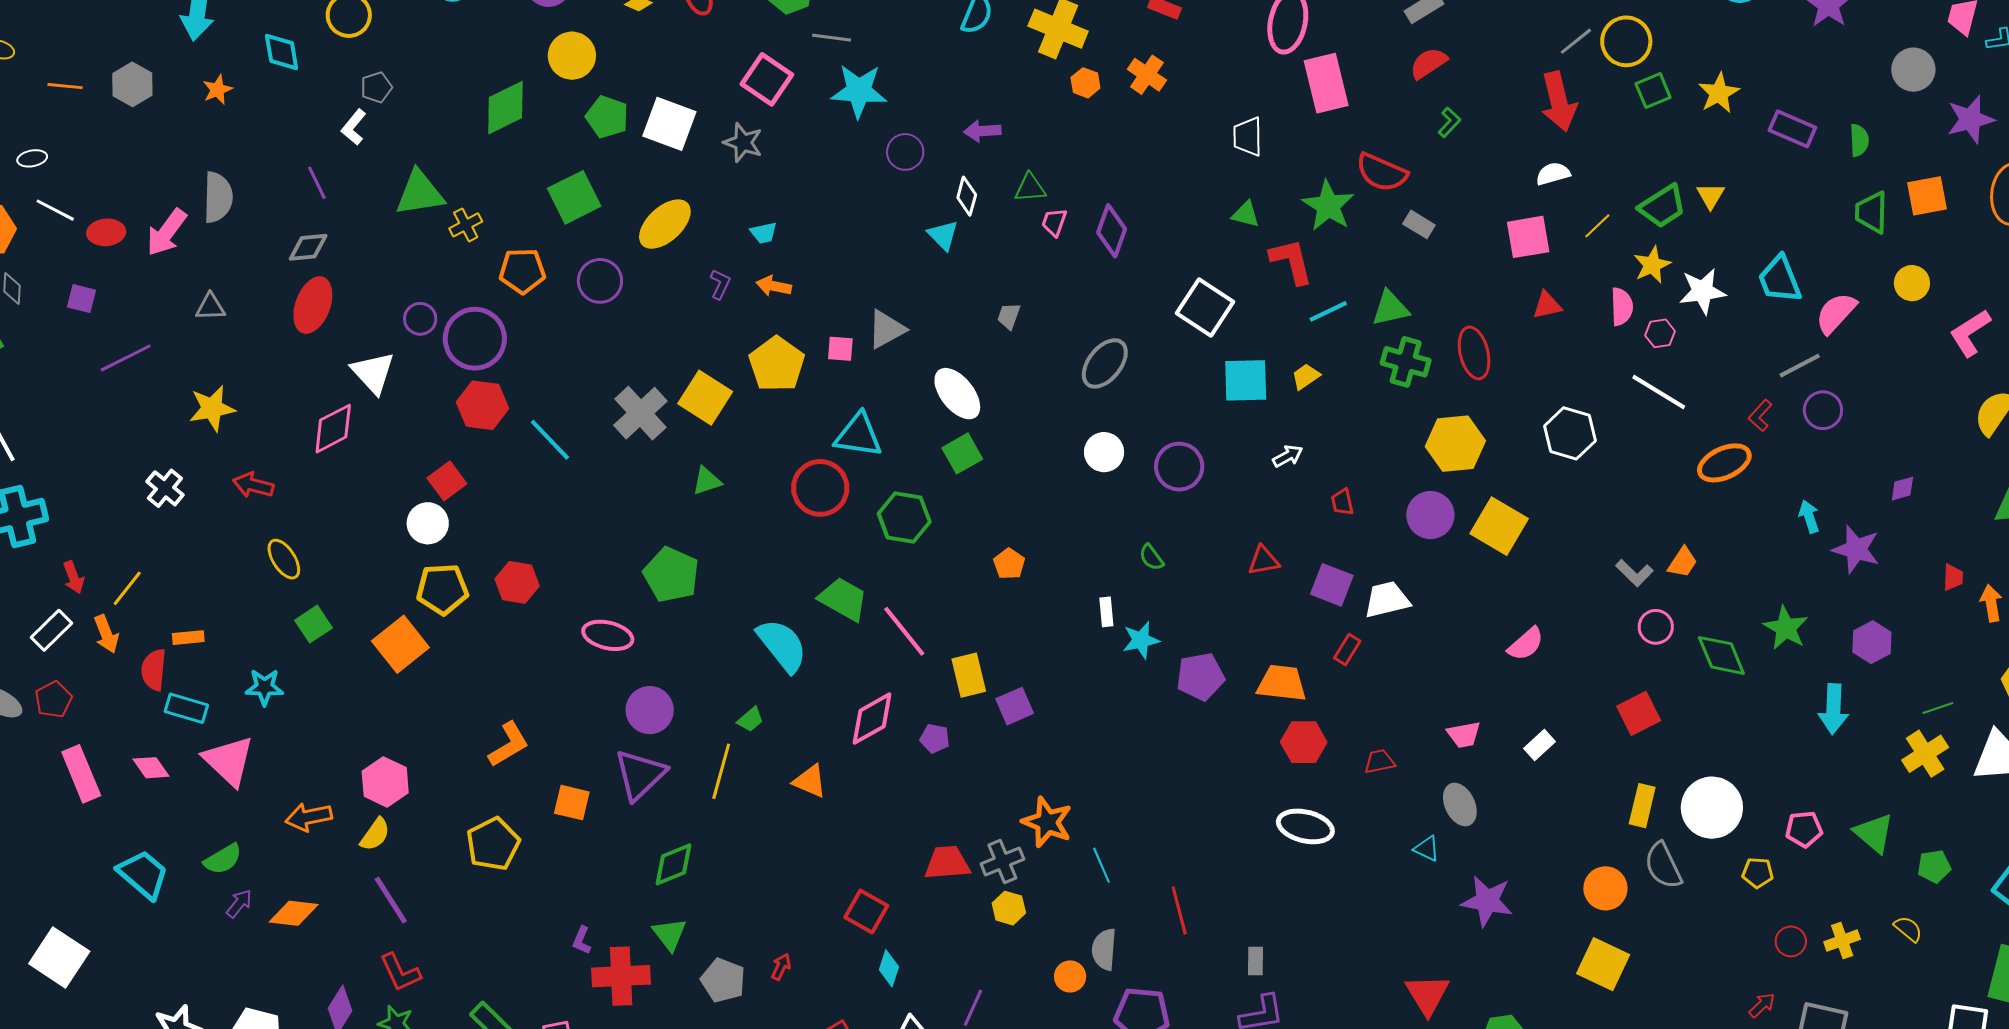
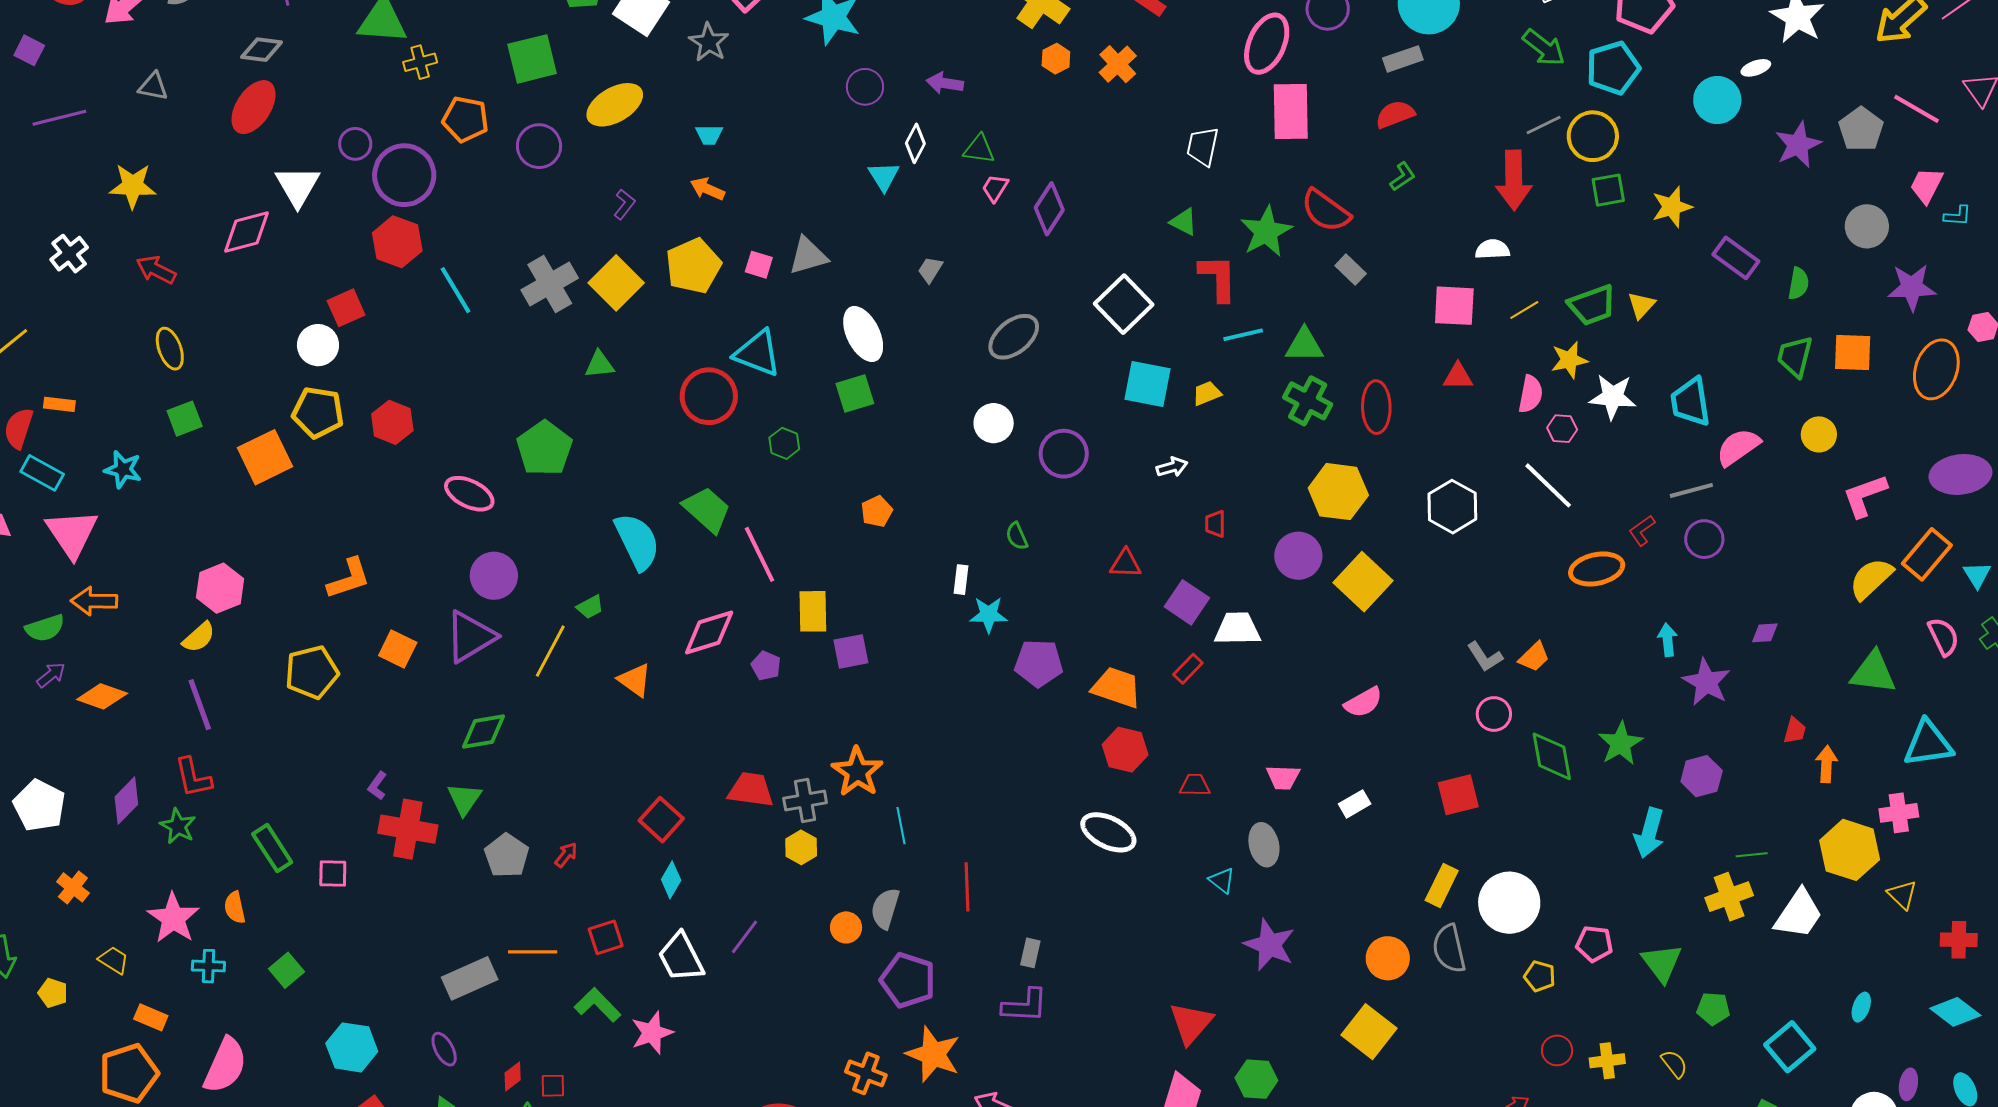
purple L-shape: (720, 284) -> (624, 204), moved
green hexagon: (904, 518) -> (784, 443), size x0.6
orange arrow: (309, 817) -> (94, 601), moved

